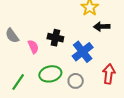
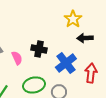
red arrow: (109, 74) -> (91, 73), moved

